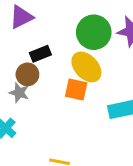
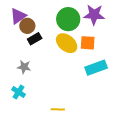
brown circle: (27, 74) -> (27, 26), moved
orange square: (76, 89) -> (88, 43), moved

